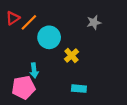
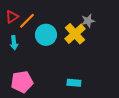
yellow cross: (71, 55) -> (75, 34), moved, size x1.5
cyan arrow: (34, 70) -> (14, 43), moved

